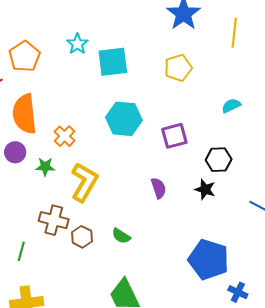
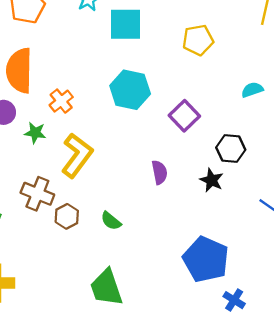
purple square: (174, 136) -> (184, 116), turned -36

